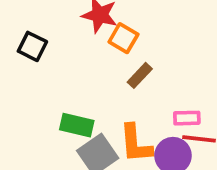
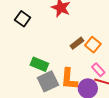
orange square: (123, 38) -> (93, 45), moved
pink rectangle: (187, 118) -> (98, 70), turned 40

